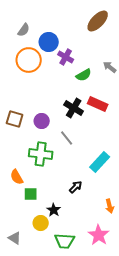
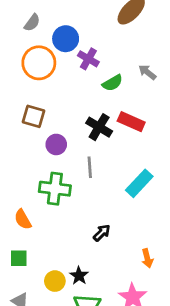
brown square: (15, 119) -> (33, 116), moved
gray line: (67, 138) -> (90, 167), turned 35
cyan rectangle: (100, 162) -> (139, 183), moved
green square: (31, 194) -> (19, 258), moved
black star: (54, 210) -> (79, 276), moved

